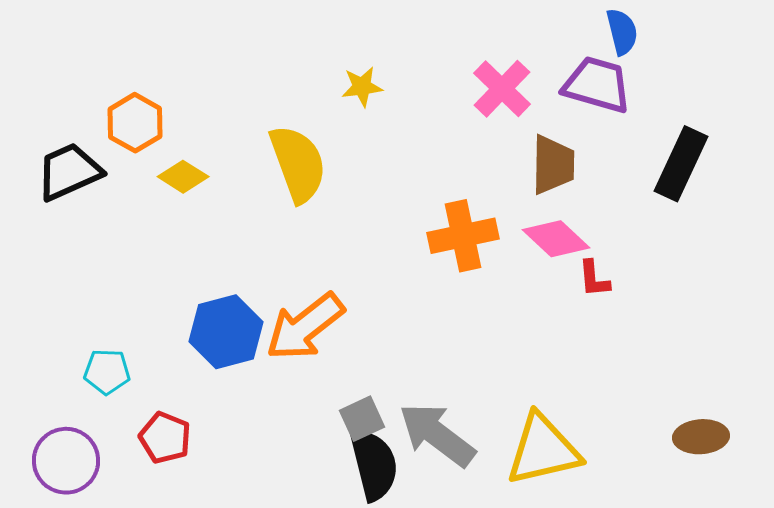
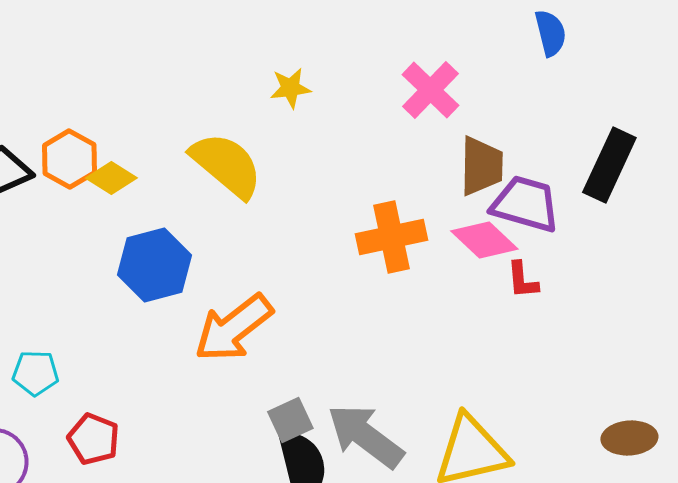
purple trapezoid: (597, 85) -> (525, 204), moved
orange hexagon: (135, 123) -> (69, 159), moved
yellow semicircle: (298, 164) -> (226, 165), turned -30
blue hexagon: (226, 332) -> (154, 265), moved

